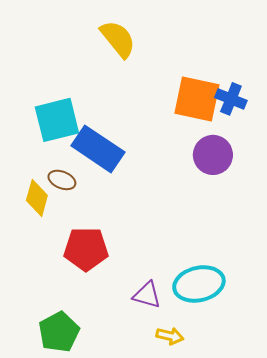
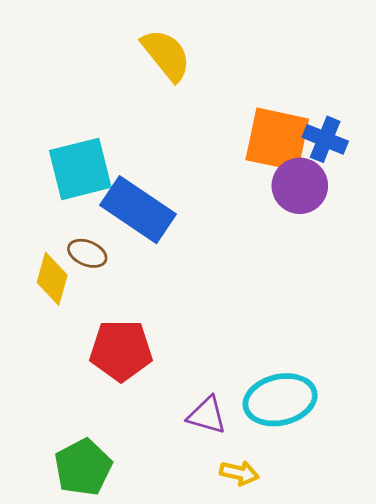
purple circle: (213, 155) -> (300, 186), moved

